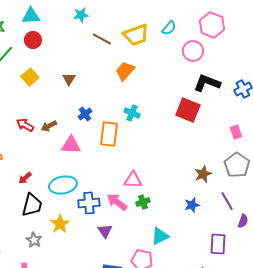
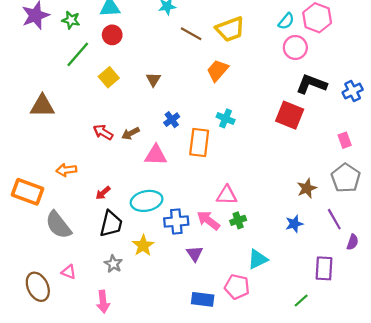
cyan semicircle: (169, 28) -> (286, 21), moved

